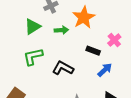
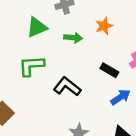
orange star: (84, 17) -> (104, 26), size x0.6

